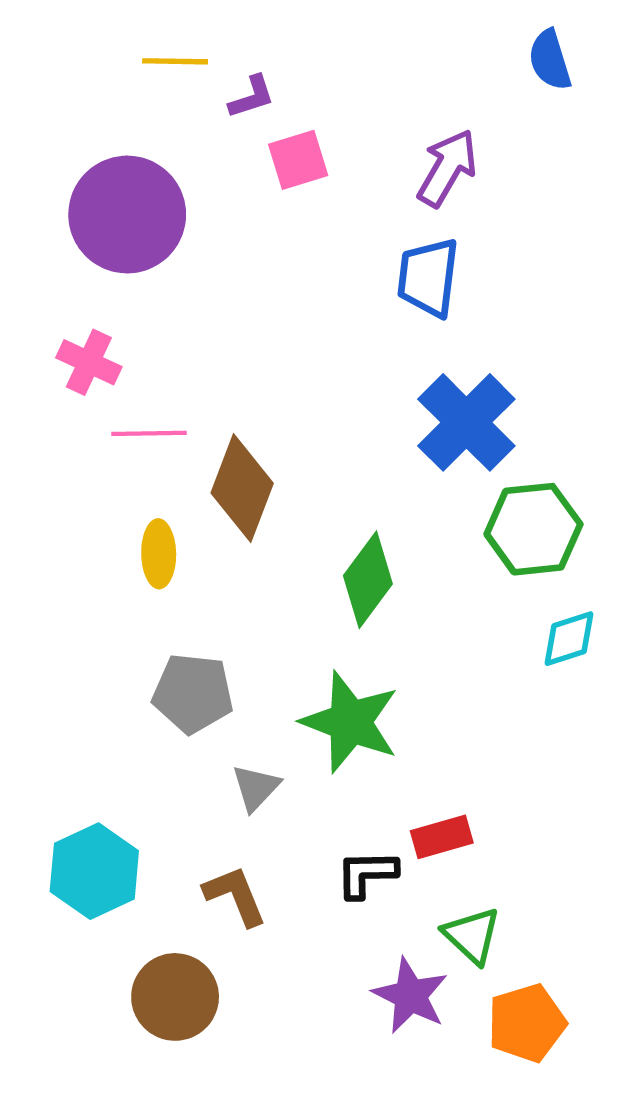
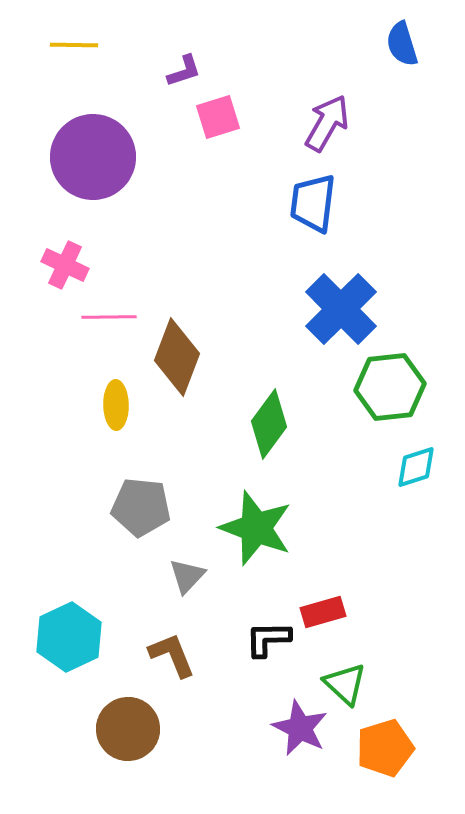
yellow line: (175, 61) -> (74, 45), moved

